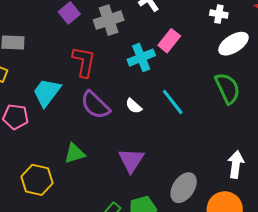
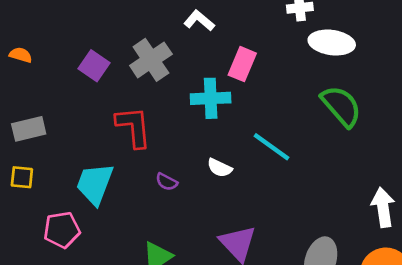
white ellipse: (233, 44) -> (332, 43), turned 56
cyan cross: (141, 58) -> (211, 98), turned 36
purple semicircle: (95, 105) -> (167, 182), size x0.5

